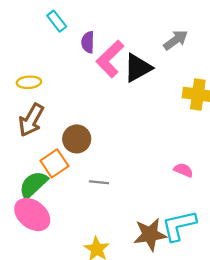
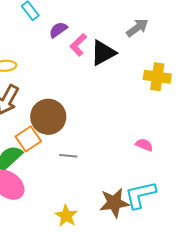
purple semicircle: (88, 42) -> (58, 30), turned 54
pink L-shape: (110, 59) -> (78, 45), size x0.7
brown circle: (77, 139) -> (48, 117), size x1.4

